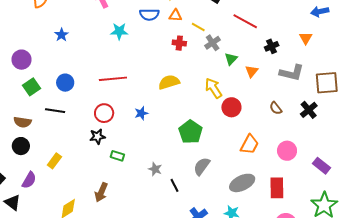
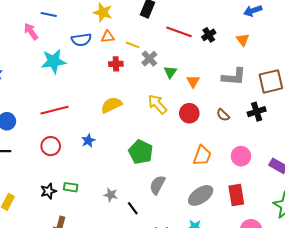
cyan star: (119, 31) -> (54, 61), size x1.4
black cross: (272, 46) -> (209, 35), moved
red circle: (231, 107) -> (189, 113), moved
black cross: (309, 110) -> (257, 112), turned 30
black star: (97, 136) -> (48, 191), moved

